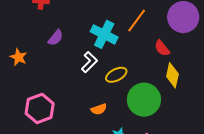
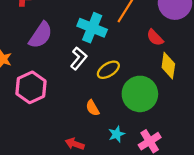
purple semicircle: (56, 38) -> (41, 35), size x1.5
pink hexagon: (40, 108) -> (31, 87), moved
orange semicircle: (99, 109) -> (93, 108), turned 84

